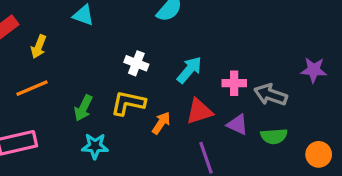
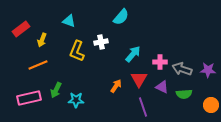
white cross: (136, 63) -> (101, 42), moved, turned -32
purple star: (314, 70) -> (208, 70), moved
yellow L-shape: (128, 103) -> (77, 51), moved, turned -80
green arrow: (83, 108) -> (56, 90), moved
red triangle: (199, 111) -> (139, 79), turned -42

